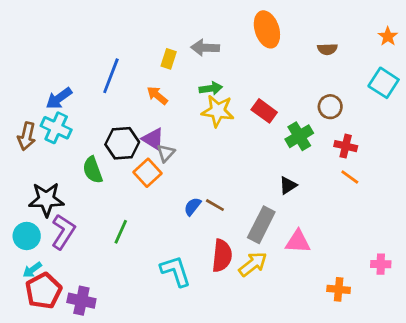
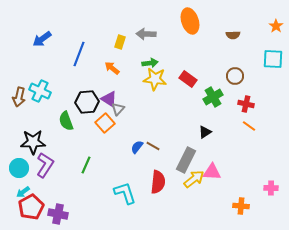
cyan square: (384, 83) -> (273, 59), turned -30
blue arrow: (59, 98) -> (42, 39), moved
yellow arrow: (253, 264) -> (194, 179), moved

